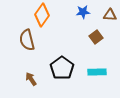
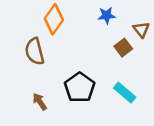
brown triangle: (110, 15) -> (141, 30), moved, turned 48
cyan rectangle: (97, 72) -> (125, 93), turned 42

